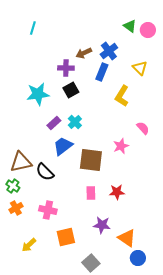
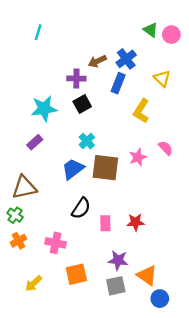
purple rectangle: (54, 123) -> (35, 142), moved
pink star: (121, 146) -> (138, 157), moved
brown square: (91, 160) -> (105, 168), moved
black semicircle: (45, 172) -> (81, 208), moved, turned -102
gray square: (91, 263) -> (116, 286), moved, turned 30

